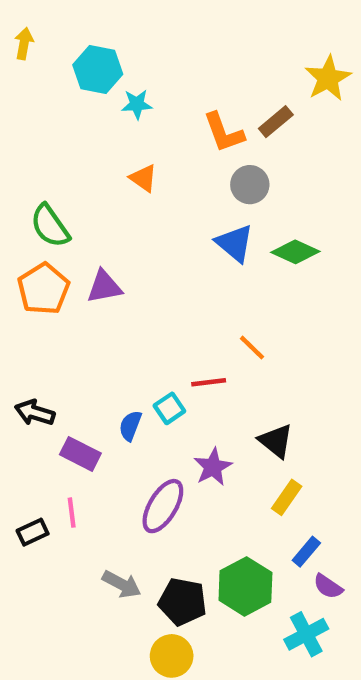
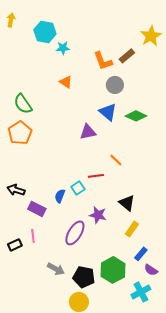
purple triangle: (104, 287) -> (88, 132), moved
purple star: (213, 467) -> (98, 215), turned -30

